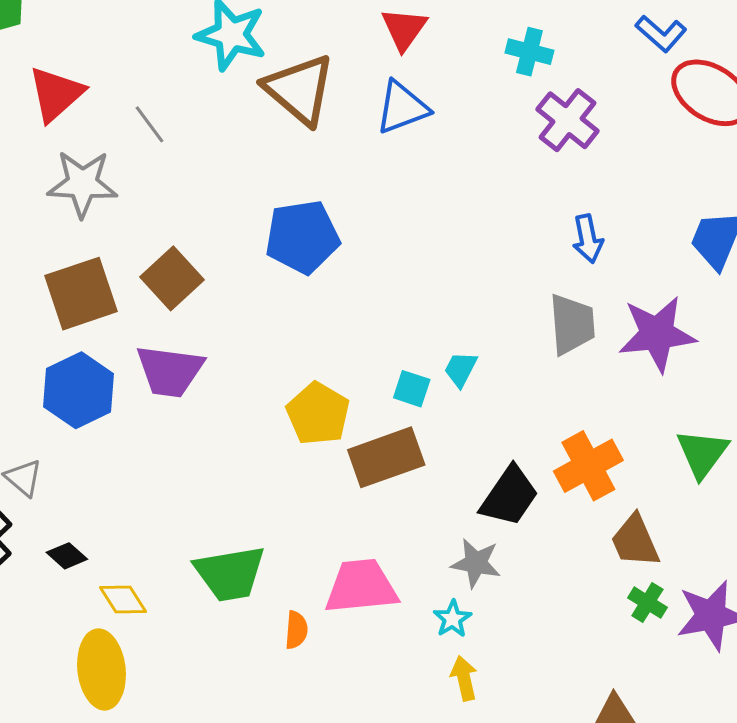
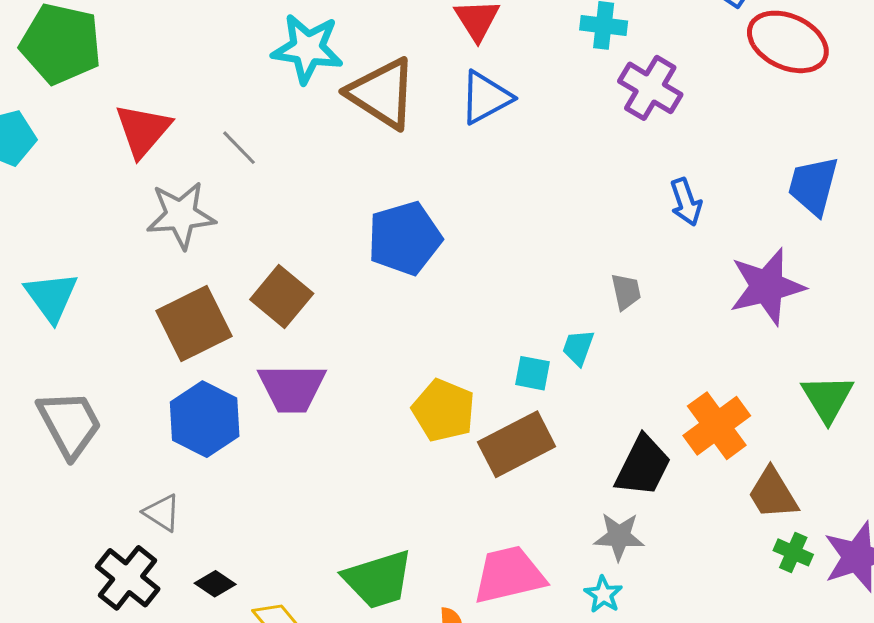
gray trapezoid: (572, 324) -> (626, 292), moved, size x0.6

